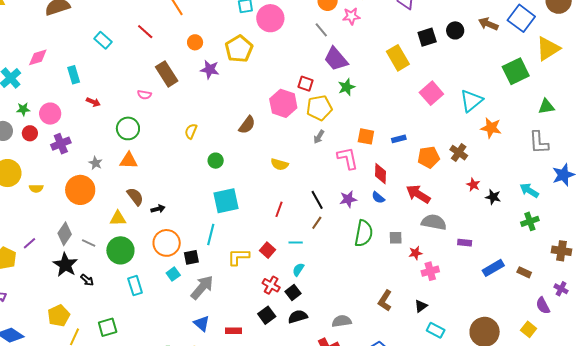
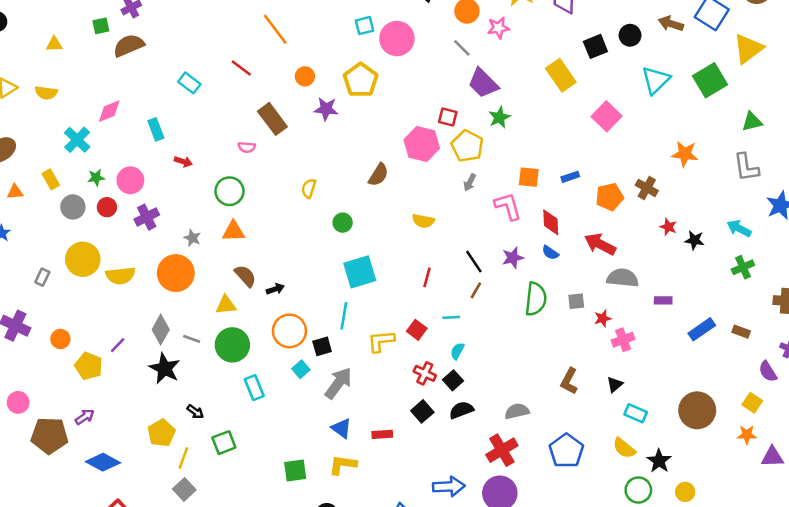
cyan triangle: (471, 101) -> (656, 80), moved
yellow pentagon: (319, 108) -> (467, 146), turned -30
yellow semicircle: (36, 188) -> (120, 276), size x1.6
black arrow: (87, 280) -> (195, 412), moved

